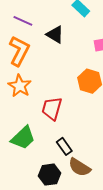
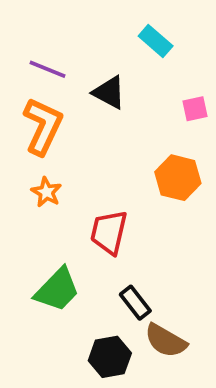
orange star: (20, 86) -> (46, 192), size x0.7

